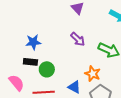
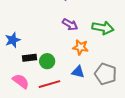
blue star: (33, 42) -> (13, 40), moved
orange star: (93, 74) -> (80, 47), moved

